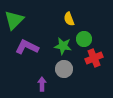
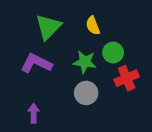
green triangle: (14, 20) -> (48, 27), moved
purple arrow: (42, 84) -> (34, 113), moved

